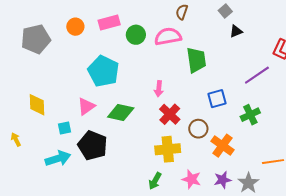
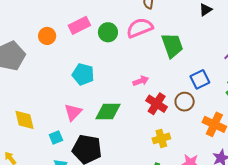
cyan pentagon: (103, 71) -> (83, 74), size x0.7
pink arrow: (159, 89) -> (141, 81), turned -105
brown circle: (198, 129) -> (185, 102), moved
yellow cross: (168, 149) -> (161, 138), size x0.7

